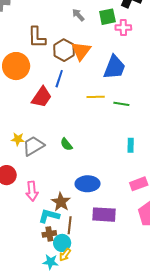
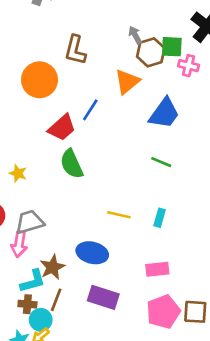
brown hexagon: (64, 50) -> (151, 52), moved
yellow line: (96, 97) -> (119, 215), moved
green semicircle: (66, 144) -> (72, 164), moved, size x1.6
gray trapezoid: (33, 146) -> (30, 222), moved
cyan L-shape: (49, 216) -> (33, 281), turned 135

